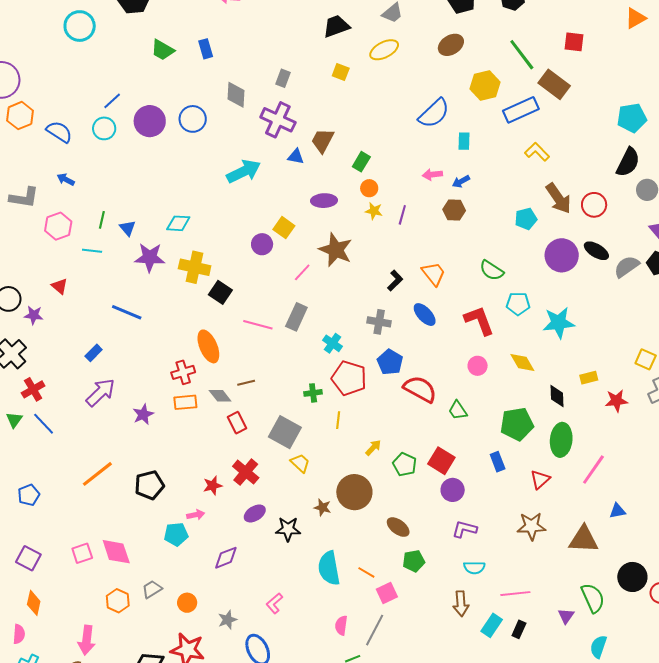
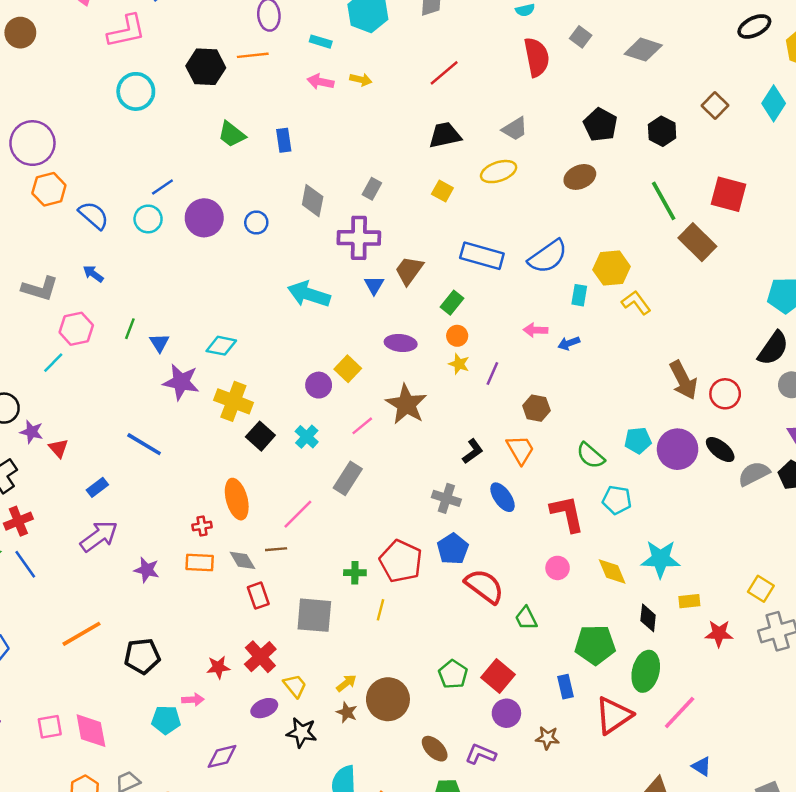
red square: (574, 42) -> (729, 194), size x1.4
yellow hexagon: (485, 85) -> (612, 268), moved
blue rectangle: (521, 110) -> (482, 256), moved, turned 32
blue circle: (193, 119) -> (256, 223), size x0.7
purple cross: (278, 120) -> (359, 238), turned -32
yellow L-shape: (537, 152) -> (636, 303), moved
blue triangle: (296, 157) -> (374, 285), turned 42
cyan arrow: (244, 171) -> (309, 294), turned -144
brown hexagon: (454, 210) -> (536, 408), moved
cyan pentagon: (526, 219) -> (638, 440), moved
cyan line: (92, 251) -> (53, 363), moved, turned -60
red triangle: (60, 286) -> (59, 448), moved
cyan star: (559, 323) -> (660, 559), moved
pink line: (258, 325) -> (298, 514), moved, turned -68
cyan cross: (332, 343) -> (307, 437), moved
red cross: (183, 372) -> (202, 526), size x0.7
purple star: (143, 414) -> (147, 570), turned 30
gray square: (285, 432) -> (314, 615), turned -32
yellow arrow: (373, 448) -> (346, 683), moved
yellow trapezoid: (300, 463) -> (295, 686), moved
red triangle: (540, 479) -> (614, 715), size x1.6
blue triangle: (618, 511) -> (702, 766), turned 36
brown star: (531, 526) -> (547, 738), moved, size x0.7
purple L-shape: (464, 529) -> (481, 754), moved

